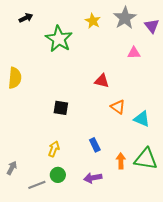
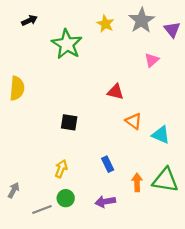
pink triangle: (134, 53) -> (152, 60), turned -40

